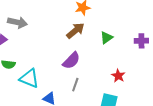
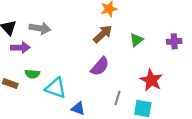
red star: (118, 76) -> (151, 80), size x1.5
gray line: (75, 85) -> (118, 98), moved

